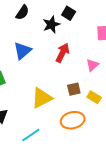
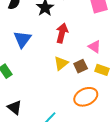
pink triangle: (92, 65) -> (95, 47), moved, turned -32
yellow triangle: (42, 98) -> (61, 63), moved, size x0.7

